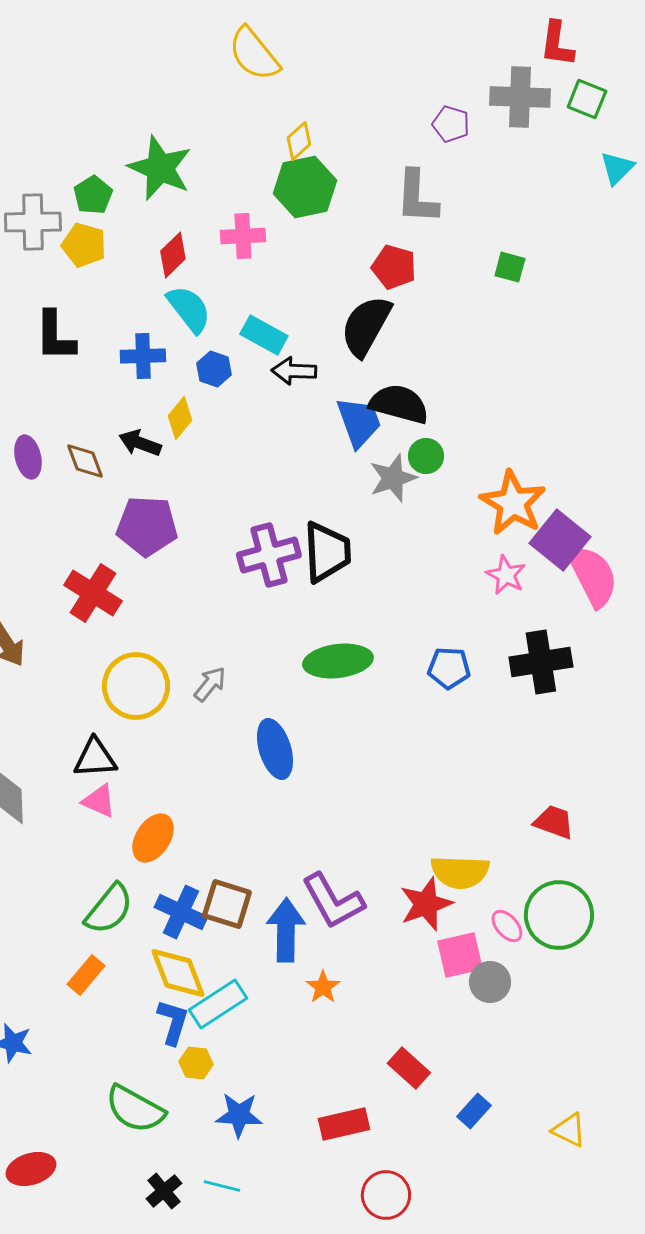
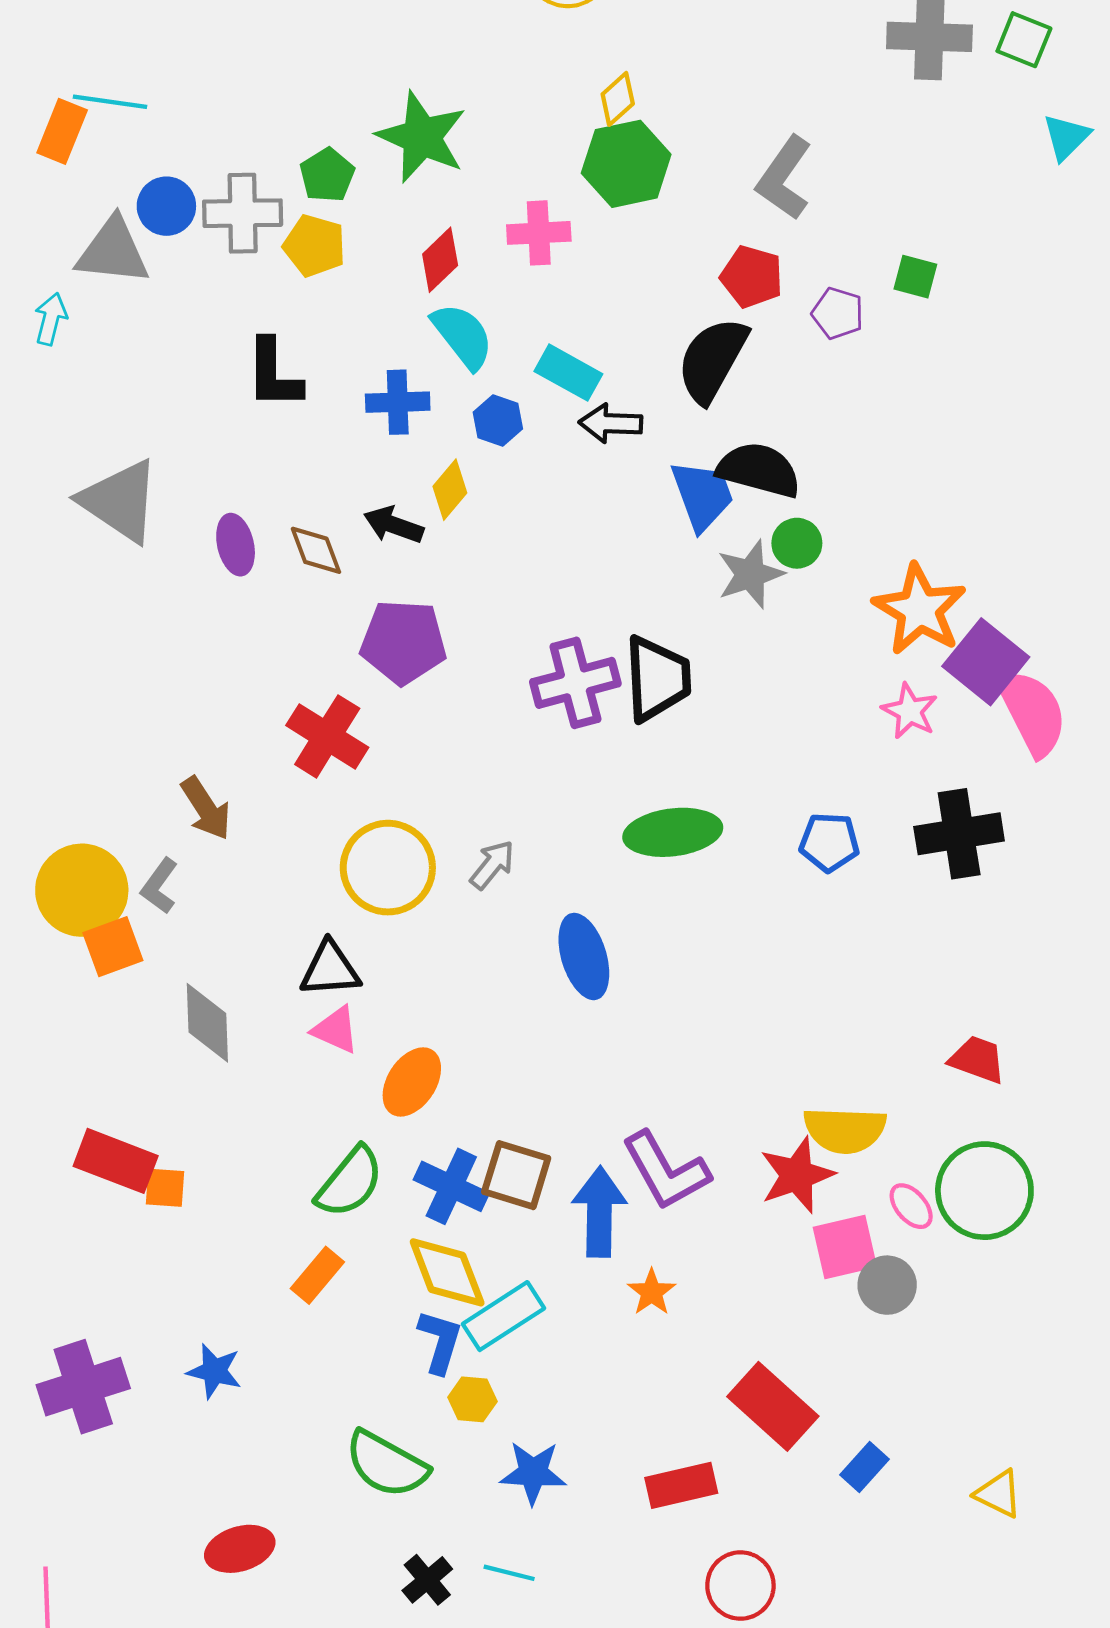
purple pentagon: (451, 124) -> (838, 313), moved
gray L-shape: (417, 197) -> (784, 178), turned 32
red rectangle: (409, 1068) -> (773, 1406), size x1.5

